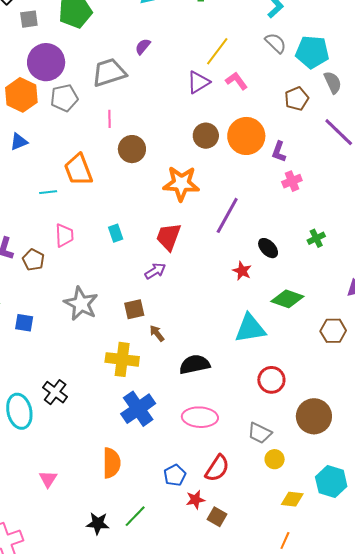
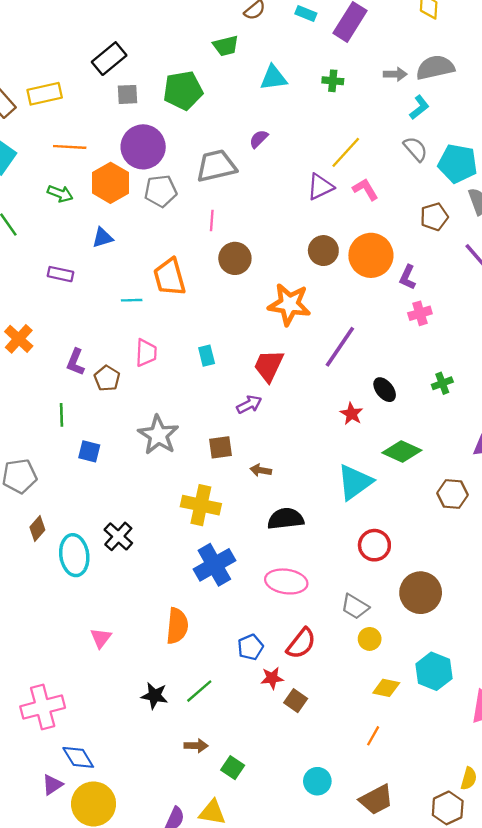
cyan triangle: (250, 328) -> (355, 482), turned -32
brown arrow: (157, 333) -> (261, 470), moved, turned -48

